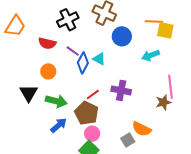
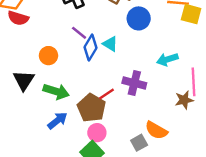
red semicircle: (47, 43) -> (18, 18), moved
cyan arrow: (151, 55) -> (167, 59), moved
red line: (93, 95) -> (106, 94), moved

